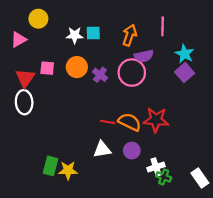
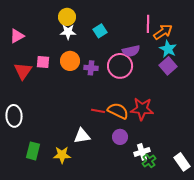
yellow circle: (38, 19) -> (67, 17), moved
cyan square: (93, 33) -> (100, 31), moved, turned -32
orange arrow: (130, 35) -> (163, 32), moved, turned 36
purple cross: (100, 75) -> (91, 68), turned -32
white ellipse: (24, 102) -> (14, 116), moved
white triangle: (102, 149) -> (82, 136), moved
green rectangle: (50, 166) -> (33, 151), moved
green cross: (164, 177) -> (149, 161), turned 32

